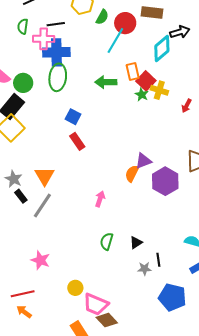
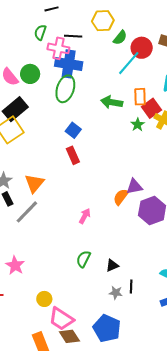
green circle: (23, 83) -> (30, 74), moved
green star: (142, 95) -> (138, 125), moved
blue pentagon: (172, 297) -> (107, 328), moved

